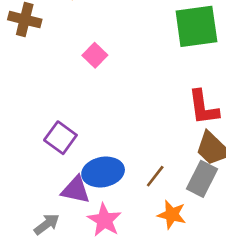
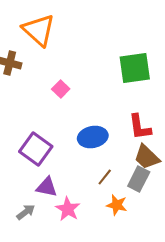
purple square: (60, 138) -> (36, 149), size x1.4
blue ellipse: (103, 172) -> (93, 137), moved

